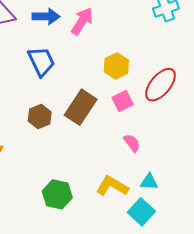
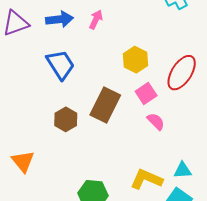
pink arrow: (82, 21) -> (96, 19), size x0.7
pink semicircle: (132, 143) -> (156, 121), moved

